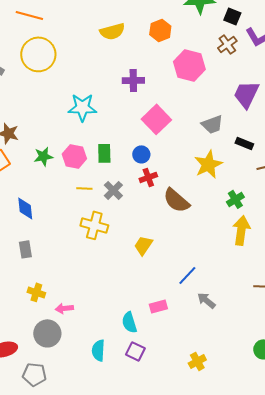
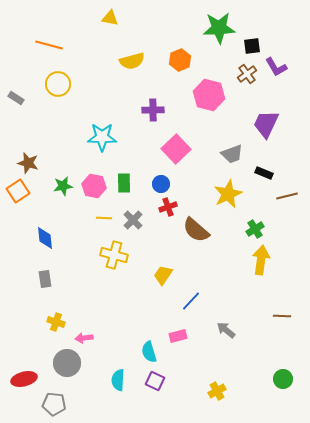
black square: (232, 16) -> (252, 46), turned -30
yellow circle: (38, 54) -> (58, 84), size x0.7
blue line: (187, 275) -> (191, 301), moved

